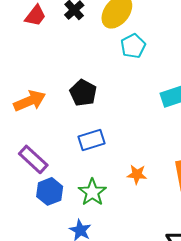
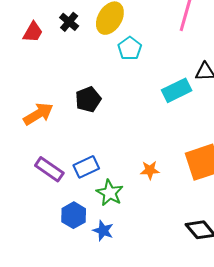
black pentagon: (83, 93) -> (88, 99), turned 30
blue rectangle: (91, 140) -> (86, 167), moved
blue hexagon: (50, 191) -> (74, 215), moved

